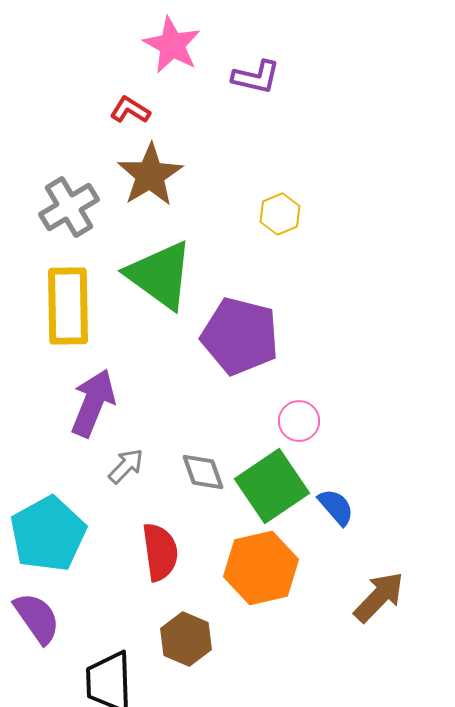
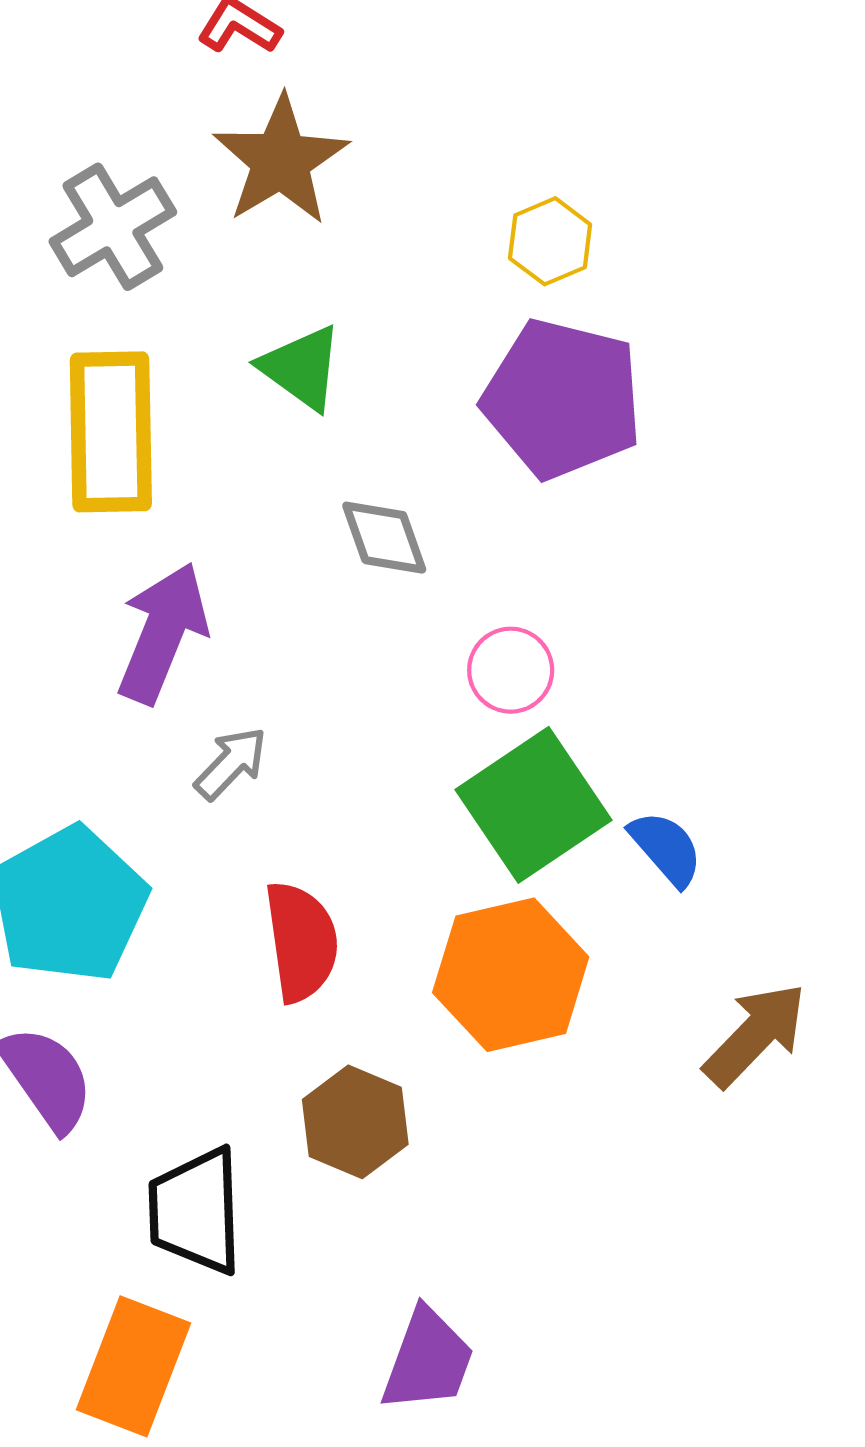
green triangle: (160, 275) -> (301, 368), size x0.6
purple pentagon: (240, 336) -> (562, 399), moved
pink circle: (299, 421) -> (511, 670), moved
gray diamond: (203, 472) -> (384, 538), moved

